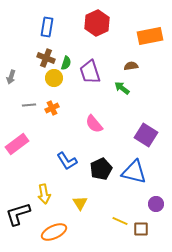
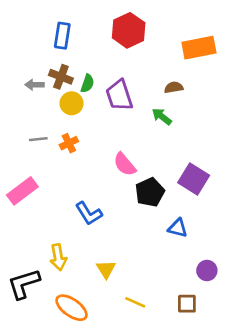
gray arrow: (11, 77) -> (34, 85), moved, turned 72
black pentagon: (101, 169) -> (150, 192), moved
blue triangle: (134, 172) -> (178, 228), size x0.6
yellow line: (120, 221) -> (135, 302), moved
orange ellipse: (54, 232) -> (72, 308), turned 60

